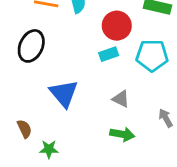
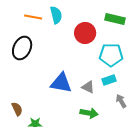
cyan rectangle: (109, 54) -> (109, 80), moved
blue triangle: (64, 93) -> (61, 83), moved, turned -40

